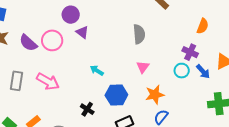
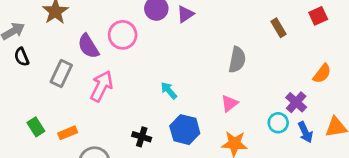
purple triangle: (82, 32) -> (185, 14), moved, turned 32
purple semicircle: (28, 43) -> (88, 46), moved
pink arrow: (48, 81) -> (102, 86), turned -110
black cross: (87, 109) -> (142, 137), turned -32

